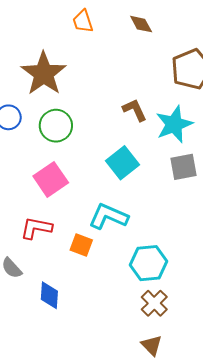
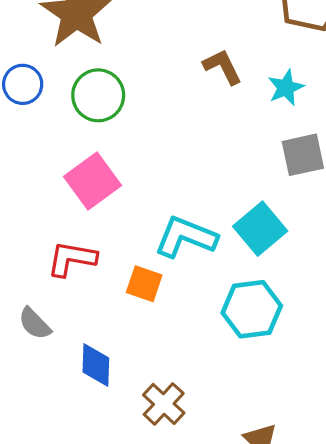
cyan star: (174, 124) -> (286, 88), size x0.6
cyan square: (123, 163) -> (260, 229), moved
brown cross: (154, 303) -> (164, 404), moved

